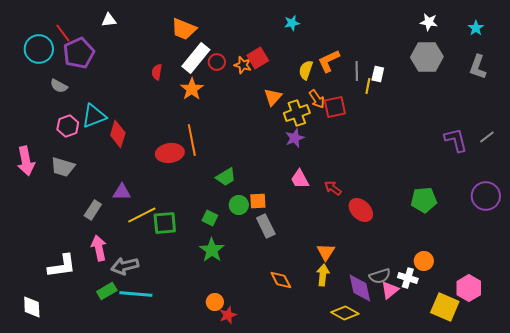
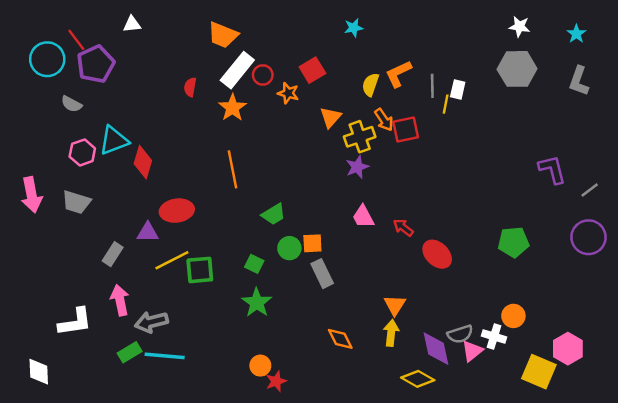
orange star: (243, 65) -> (288, 93), moved
gray line: (487, 137) -> (590, 190), moved
red ellipse: (170, 153) -> (177, 211), moved

